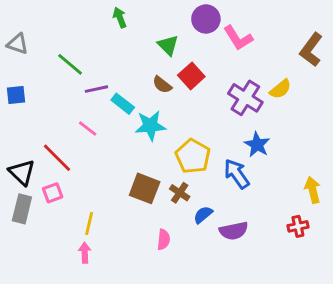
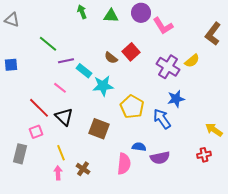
gray triangle: (18, 44) -> (12, 20), moved
green triangle: (168, 45) -> (111, 16), moved, turned -42
blue star: (257, 145) -> (176, 99), turned 30
black triangle: (22, 172) -> (64, 117), moved
yellow arrow: (313, 190) -> (214, 130), turned -42
brown cross: (180, 193) -> (83, 169), moved
gray rectangle: (22, 209) -> (20, 154), moved
blue semicircle: (203, 215) -> (139, 147), turned 48
yellow line: (89, 223) -> (61, 153), turned -35
pink semicircle: (164, 240) -> (124, 164), moved, size x1.5

